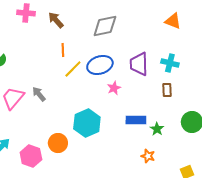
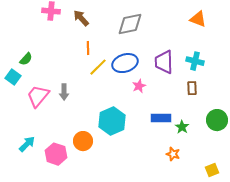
gray arrow: (39, 94) -> (64, 92), turned -140

